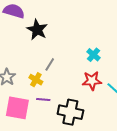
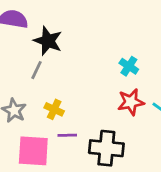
gray line: (50, 64) -> (36, 70), moved

